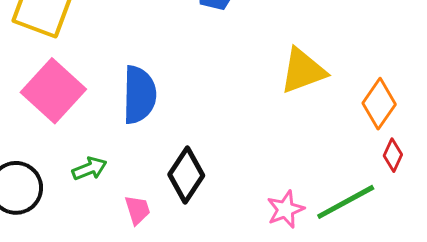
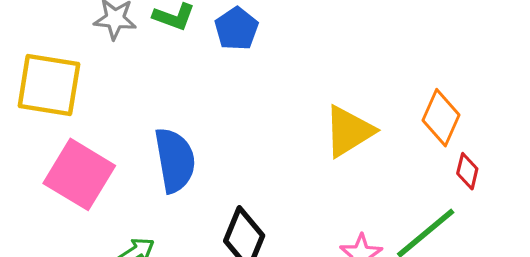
yellow triangle: (303, 71) -> (349, 131), moved

